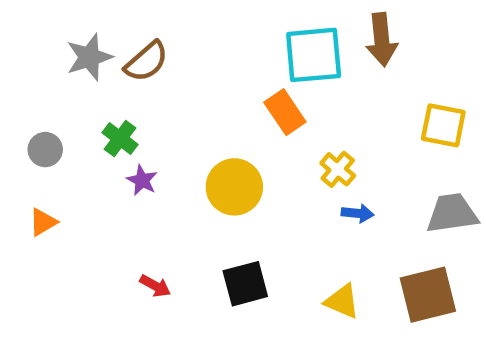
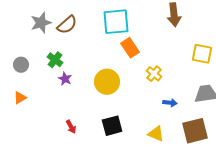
cyan square: (314, 55) -> (116, 22), moved
blue arrow: (358, 213) -> (170, 103), moved
red arrow: (155, 286) -> (71, 127), turned 32

